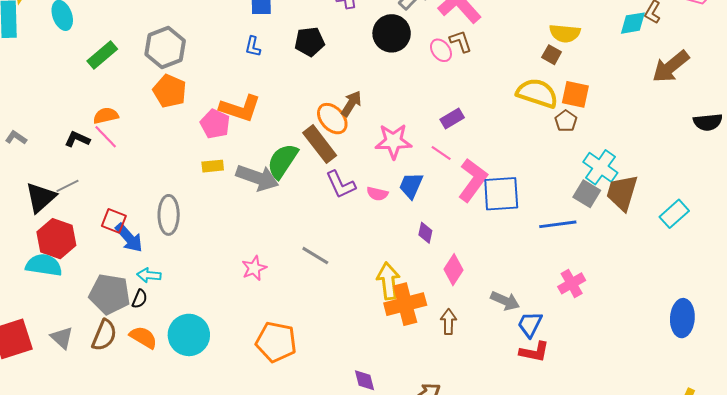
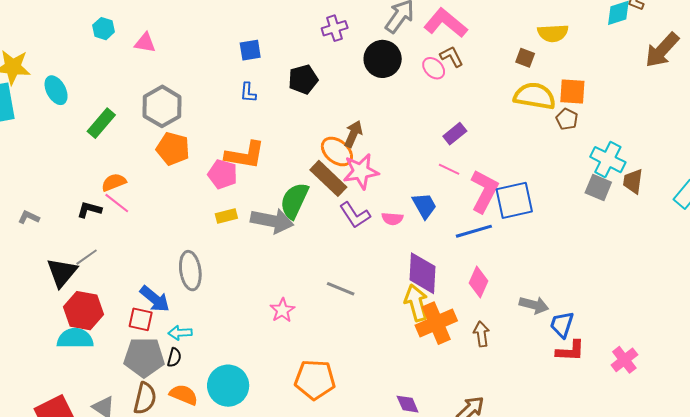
brown square: (552, 55) -> (525, 58), moved
pink star: (393, 141) -> (361, 171), moved
blue trapezoid: (411, 186) -> (424, 206), turned 136
brown trapezoid: (622, 193) -> (633, 181), size x0.7
red square: (114, 221) -> (141, 319), moved
blue line: (558, 224) -> (474, 231), moved
purple diamond: (425, 233) -> (423, 273), moved, size x2.0
pink cross: (572, 283) -> (624, 360), moved

